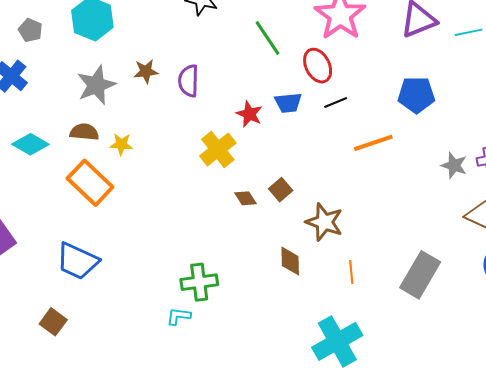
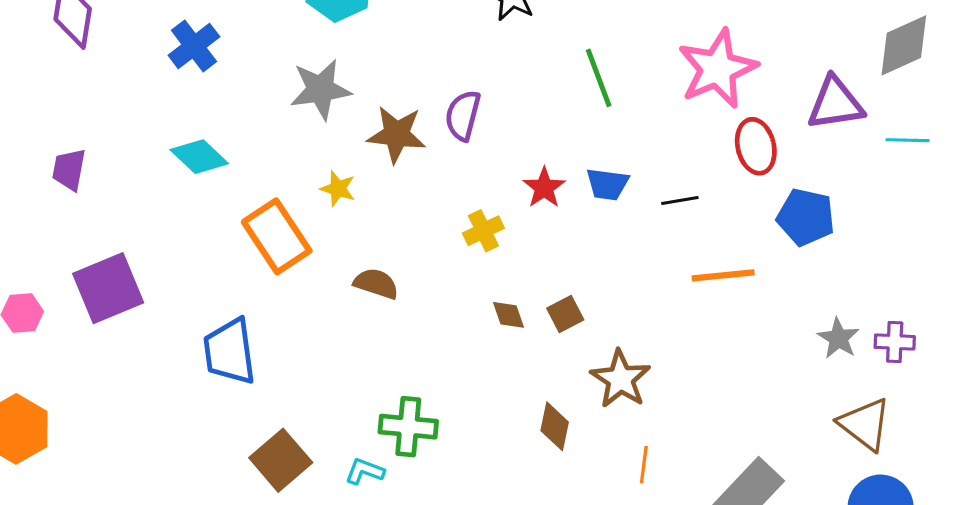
red ellipse: (318, 66) -> (756, 146), moved
brown star: (146, 71) -> (397, 134), moved, size x1.5
brown semicircle: (84, 132) -> (376, 284), moved
yellow cross: (218, 150) -> (483, 231), size x0.7
blue trapezoid: (77, 261) -> (230, 352), turned 45
brown square: (53, 322) -> (281, 460), moved, size x1.4

